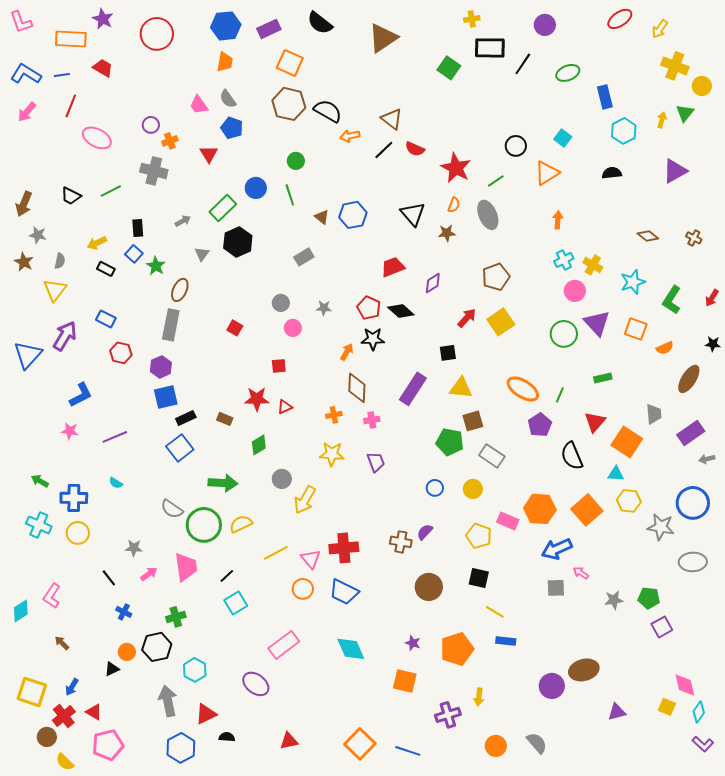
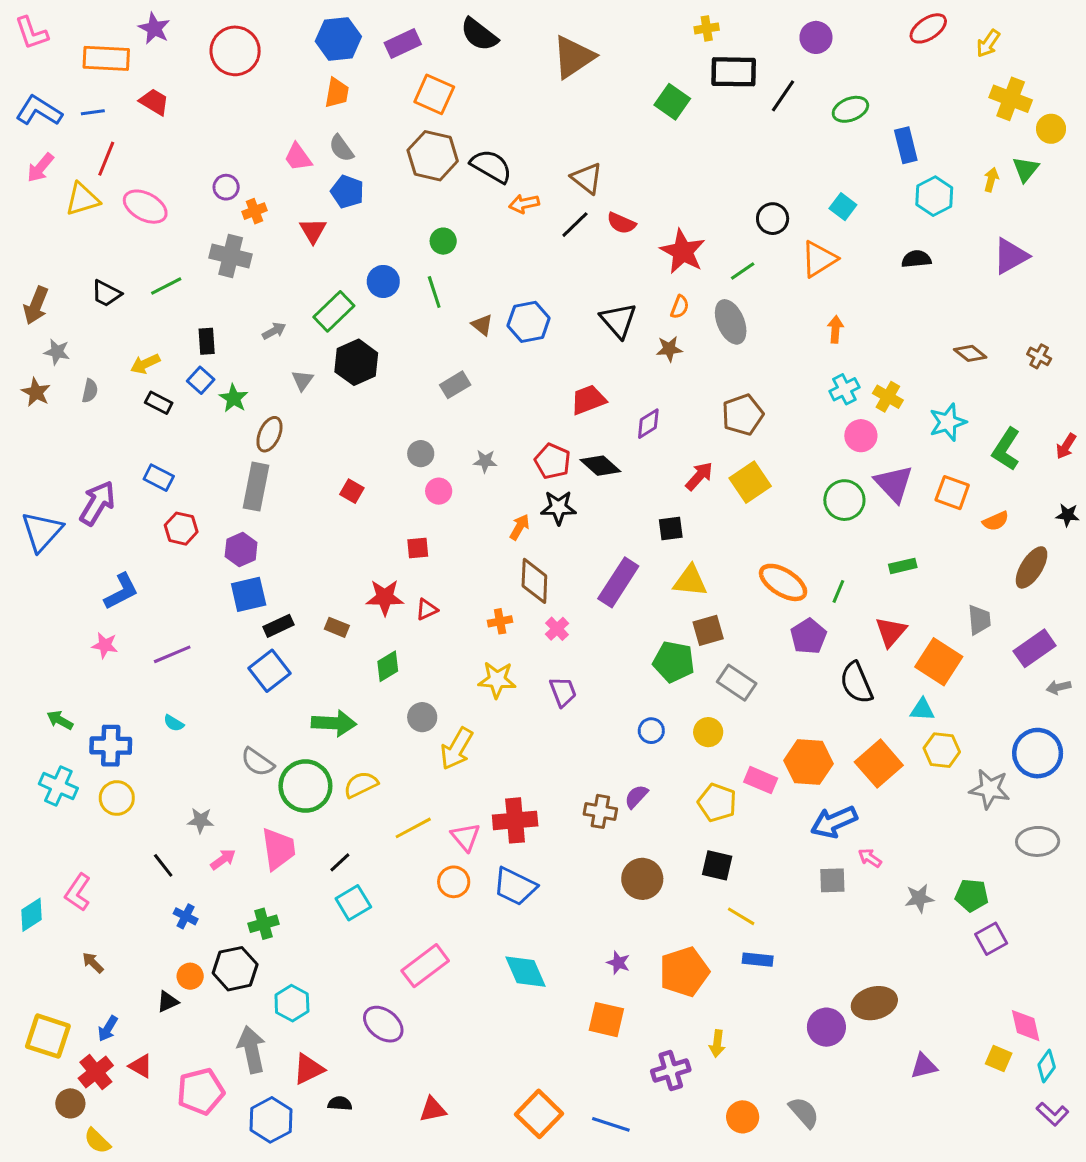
yellow triangle: (55, 290) -> (82, 199), moved, turned 35
pink cross: (372, 420) -> (557, 629), turned -35
pink pentagon: (108, 745) -> (201, 1091), moved

